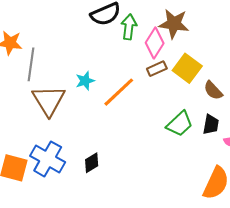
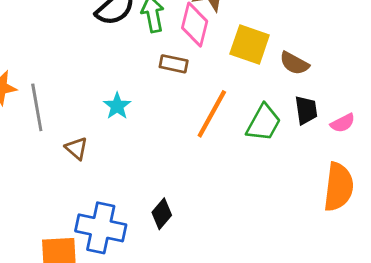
brown rectangle: (157, 69) -> (174, 64), moved, turned 54
orange line: (119, 92) -> (212, 114), moved
brown triangle: (49, 100) -> (77, 148), size x0.5

